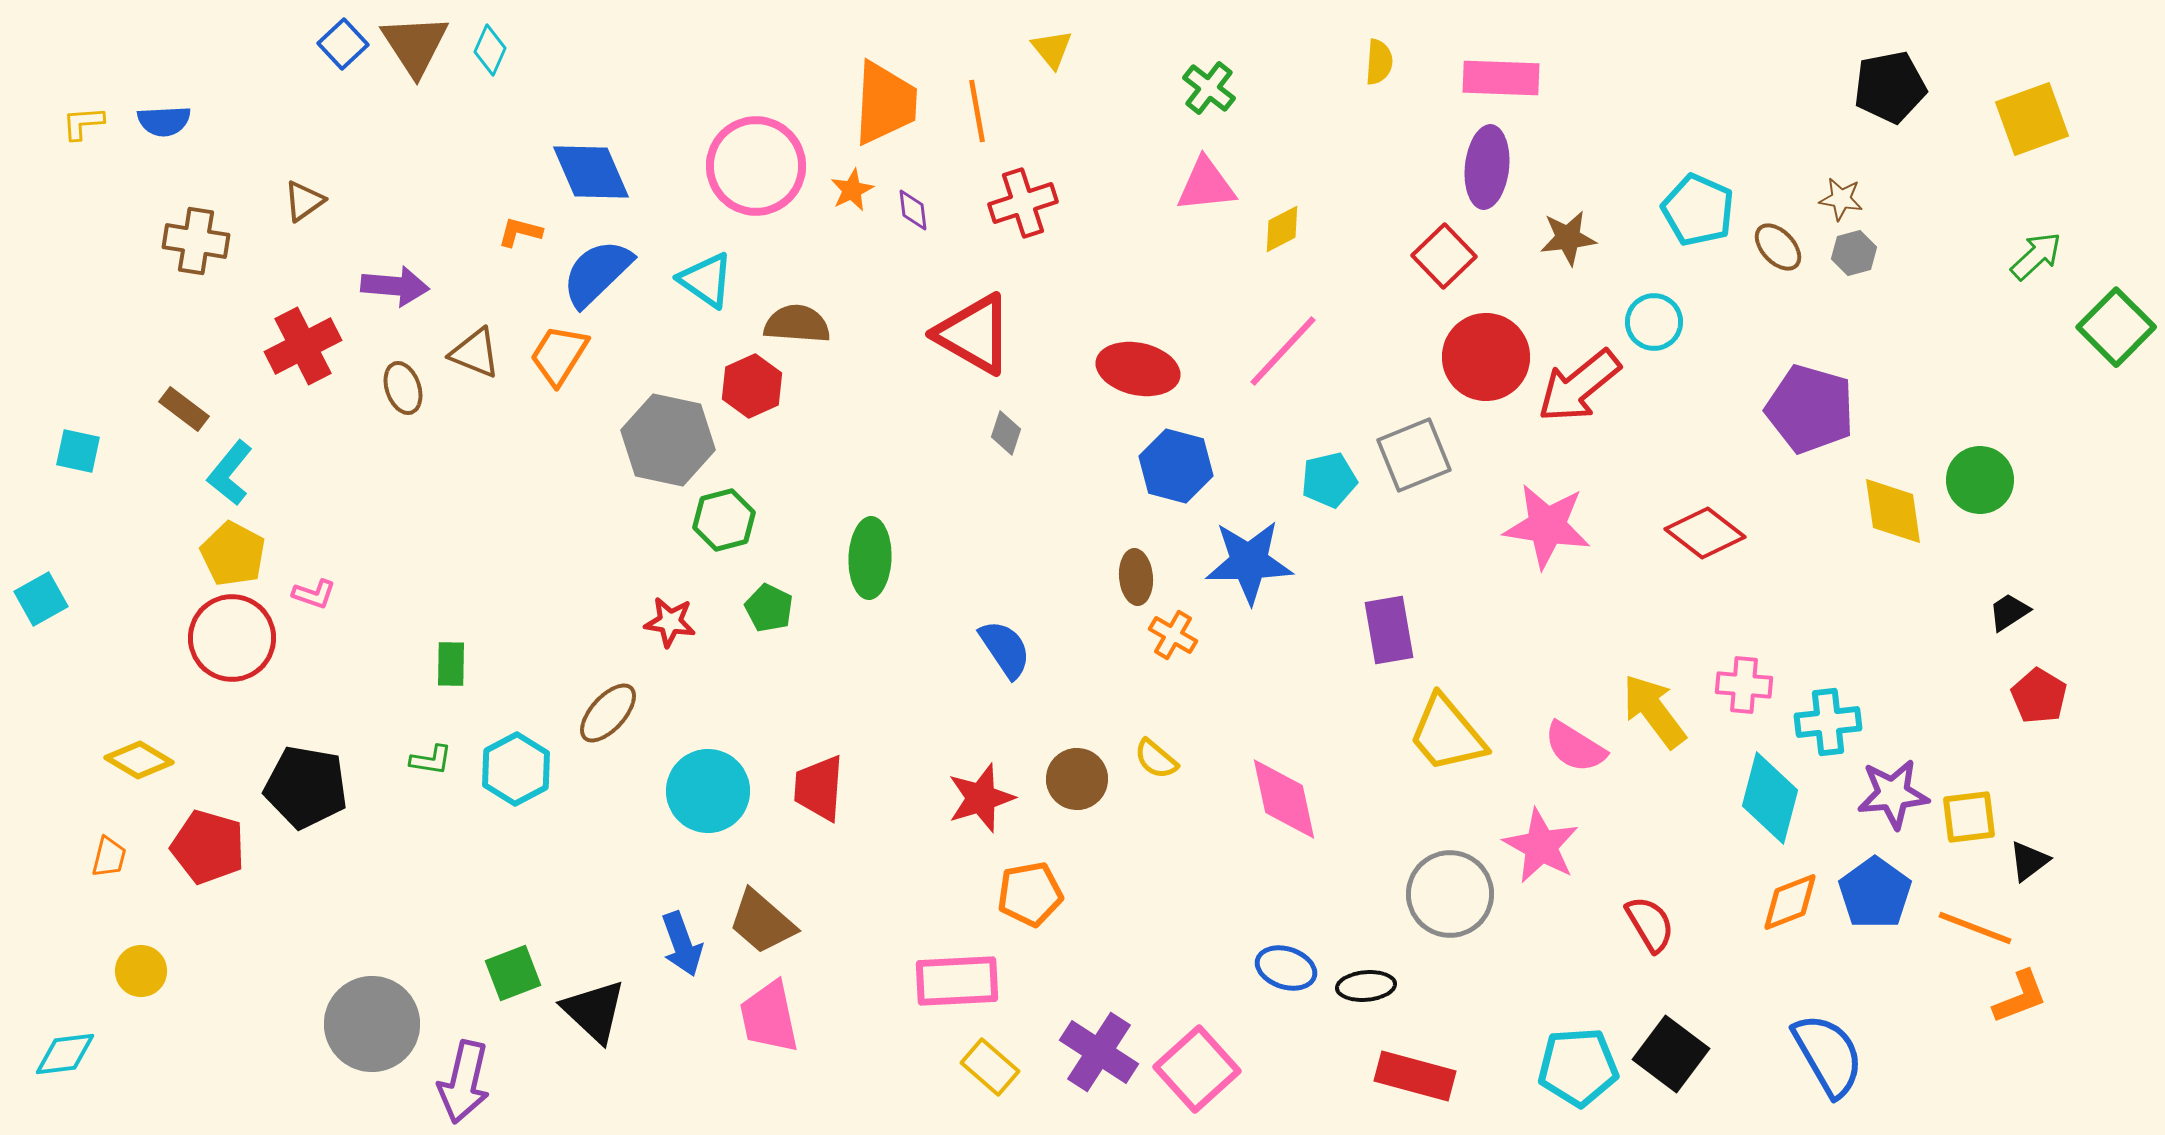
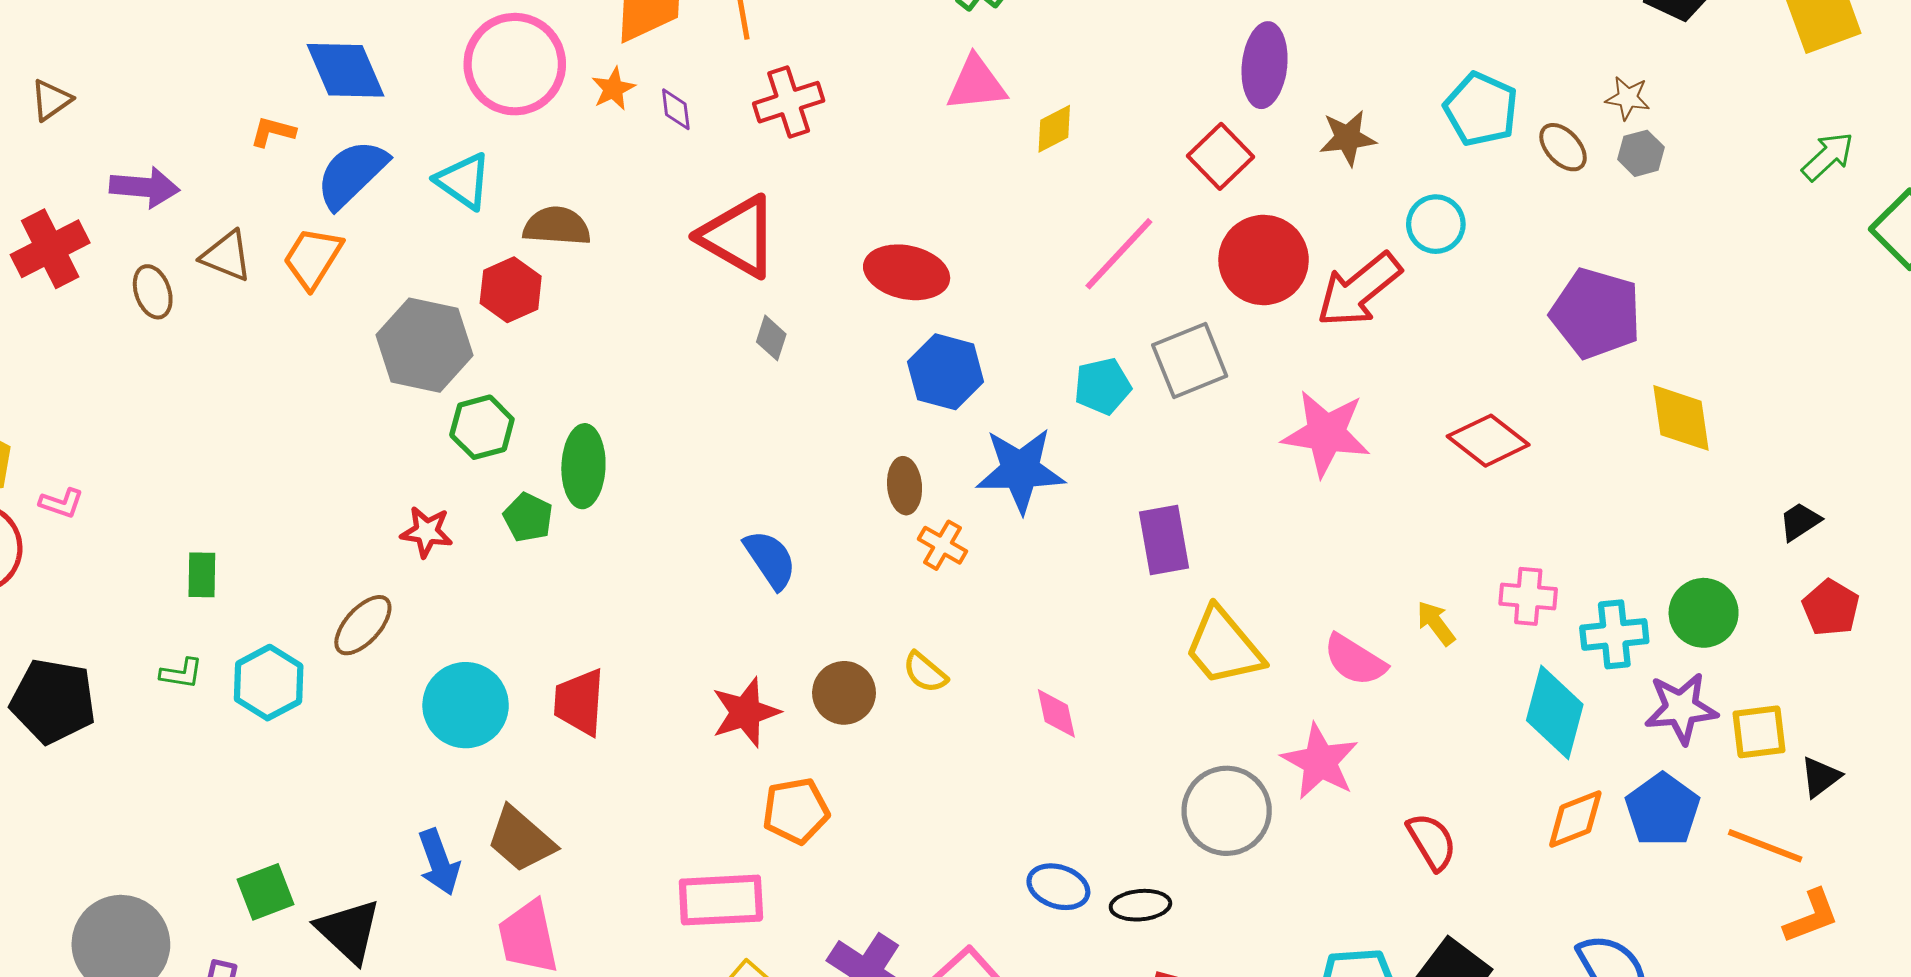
pink line: (1283, 351) -> (1119, 254), moved
green circle: (1980, 480) -> (1704, 613), moved
green ellipse: (870, 558) -> (583, 466), moved
yellow arrow: (1654, 711) -> (1436, 623), size x0.6
pink diamond: (1284, 799) -> (1056, 713), size x0.6

